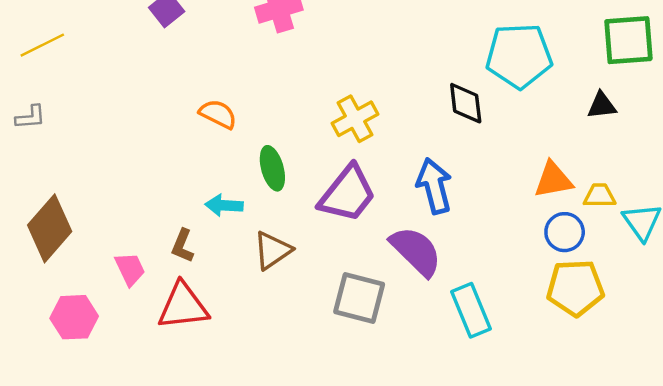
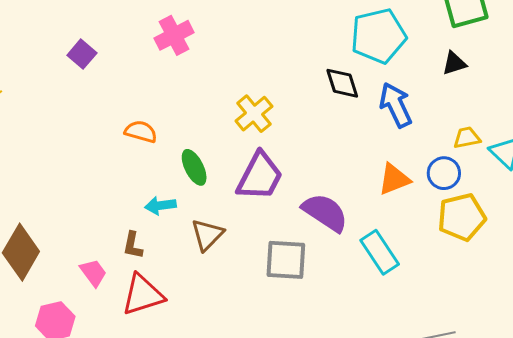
orange triangle: (553, 180) -> (394, 179), moved
blue arrow: (434, 186) -> (396, 105), moved

